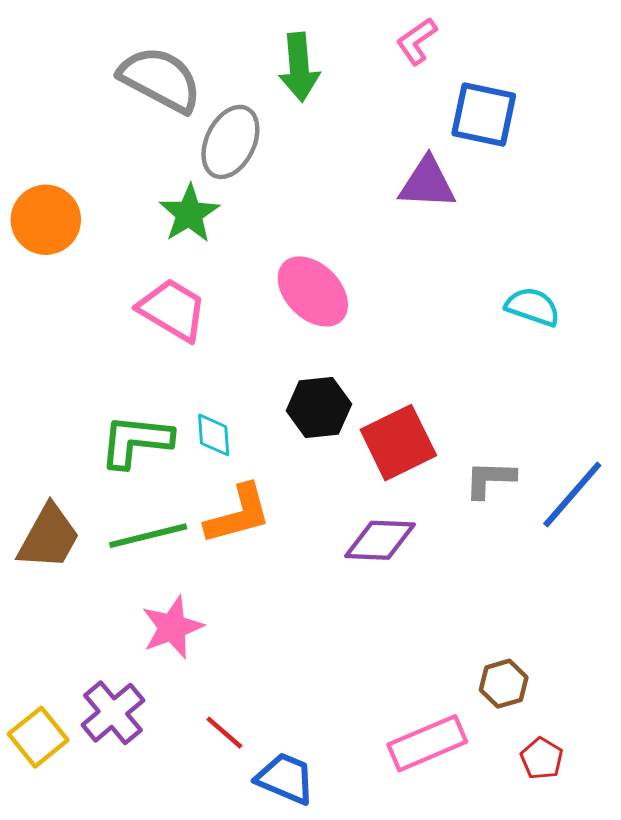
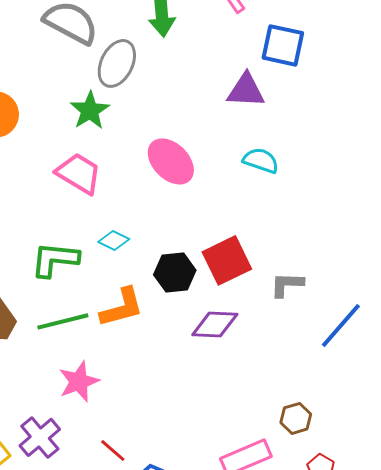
cyan semicircle: (533, 307) -> (261, 160), moved
black hexagon: (319, 407) -> (175, 272), moved
cyan diamond: (214, 435) -> (114, 240), moved, turned -60
blue line: (572, 494) -> (341, 325), moved

